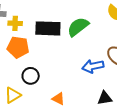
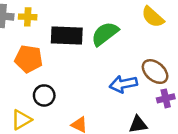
yellow cross: (15, 23) -> (28, 17), moved

